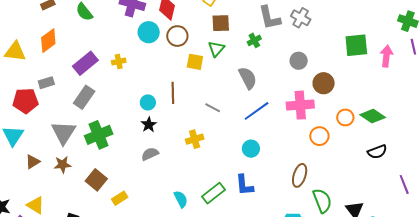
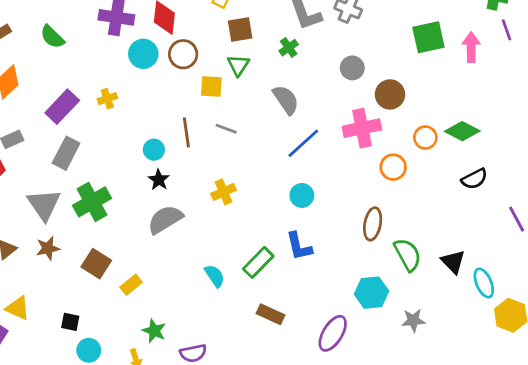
gray line: (213, 108) -> (226, 129), moved
gray semicircle: (150, 154) -> (165, 219), size x1.5

